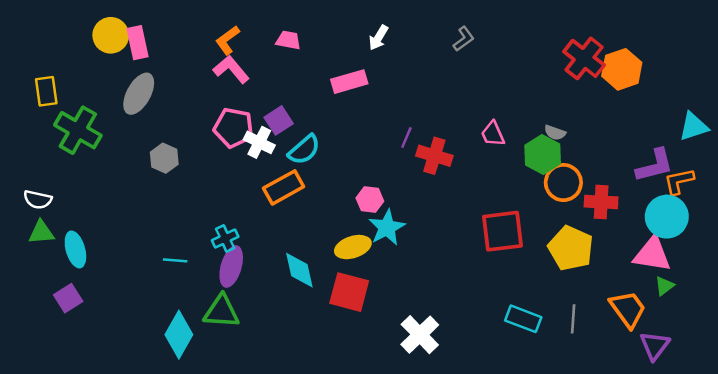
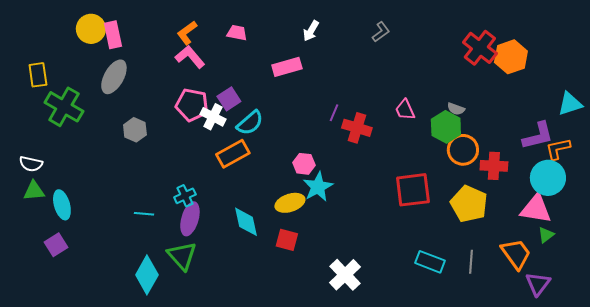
red square: (349, 292) -> (287, 240), size x0.7
green triangle: (221, 312) -> (182, 256), turned 44

